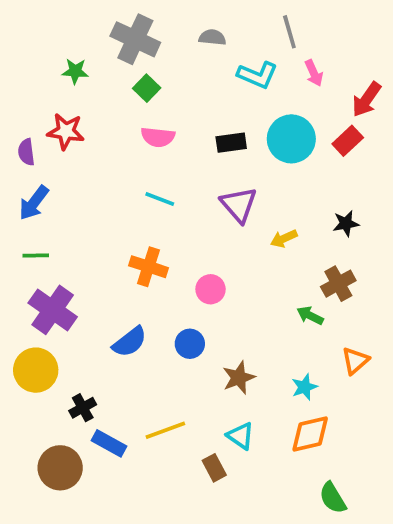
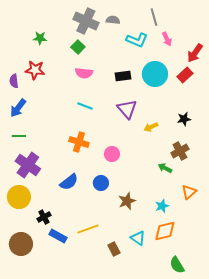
gray cross: (135, 39) -> (86, 21), moved
cyan triangle: (241, 436) -> (138, 238), moved
brown circle: (60, 468) -> (21, 244), moved

